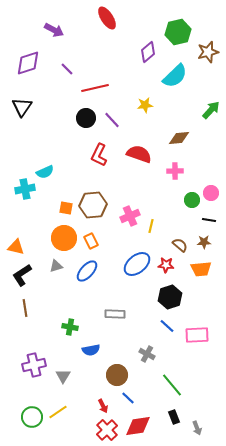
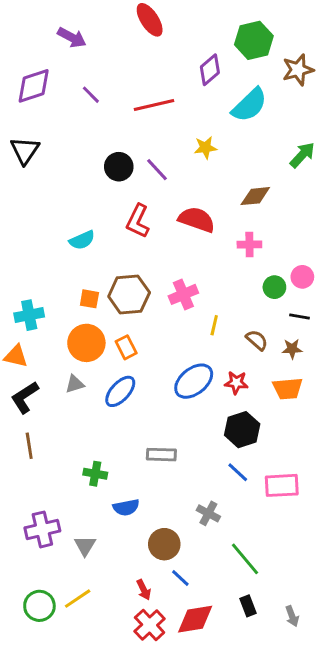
red line: (95, 88) -> (154, 105), moved
cyan semicircle: (45, 172) -> (82, 240), moved
cyan cross: (25, 189) -> (29, 315), moved
pink cross: (130, 216) -> (183, 294), moved
brown semicircle: (180, 245) -> (257, 340), moved
gray arrow: (197, 428) -> (292, 616), moved

